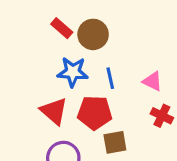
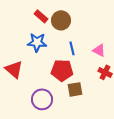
blue star: (73, 72) -> (37, 42), moved
red triangle: (54, 111) -> (14, 69), moved

